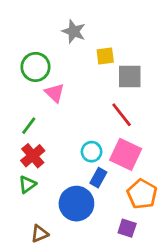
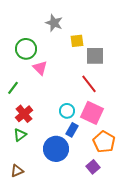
green line: (29, 126) -> (13, 88), moved
purple square: (127, 228) -> (93, 167), turned 32
brown triangle: (40, 234) -> (17, 171), moved

